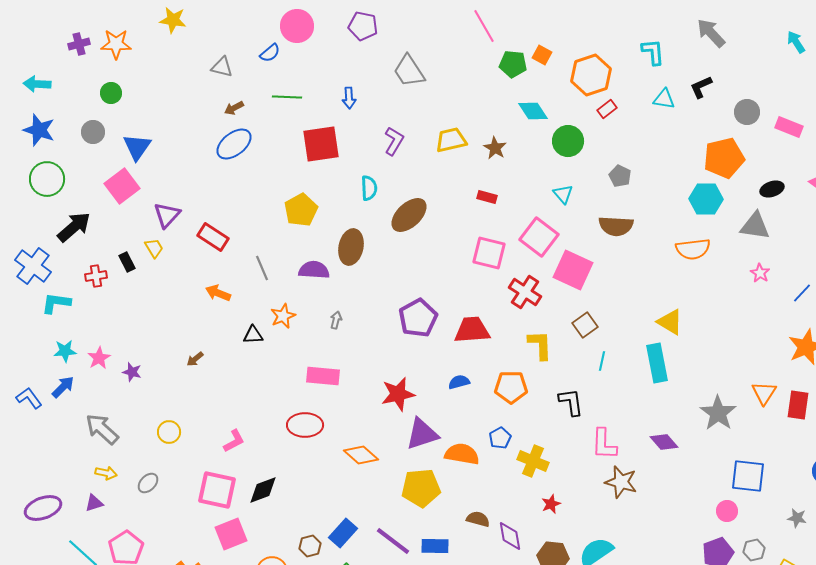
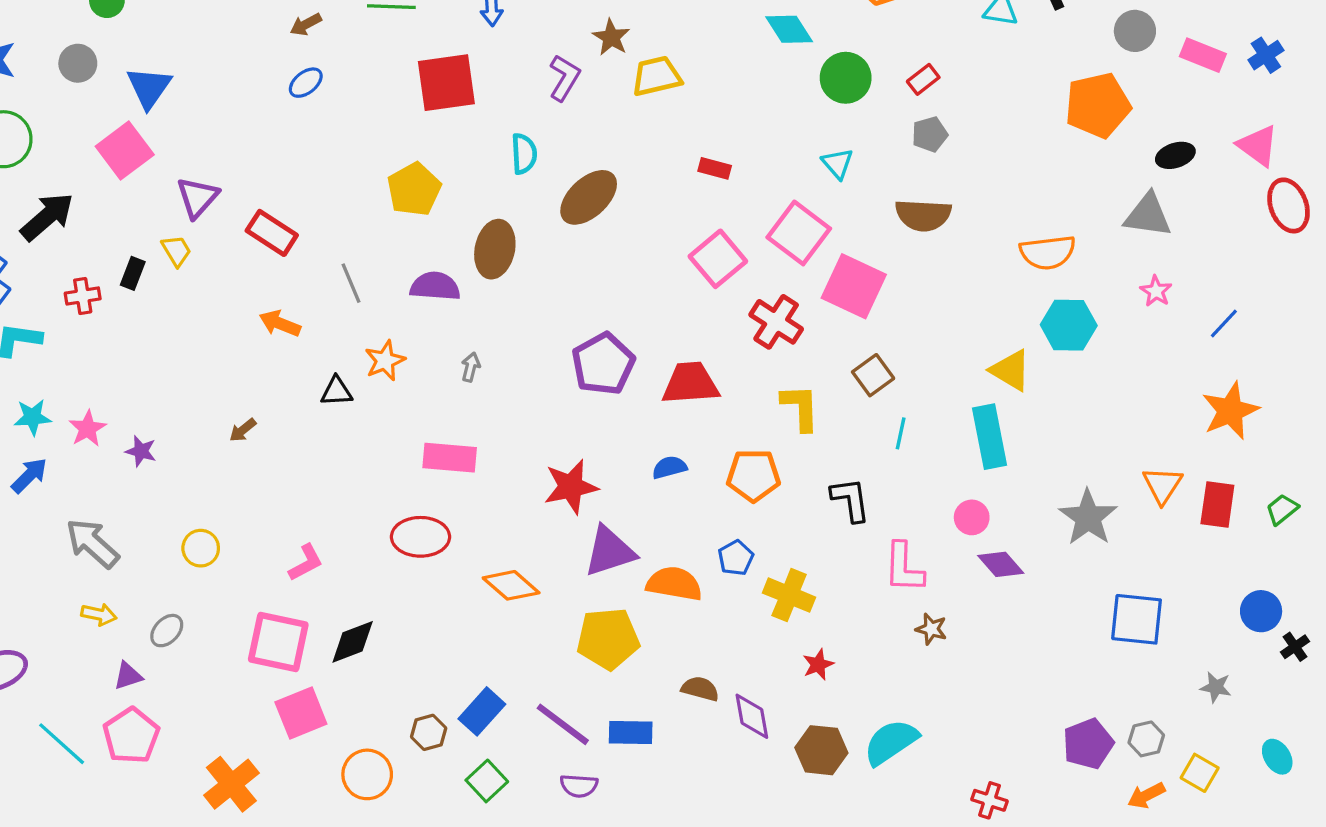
red rectangle: (607, 109) -> (923, 79), moved
blue ellipse: (234, 144) -> (306, 83), size x0.6
brown star: (495, 148) -> (611, 37), moved
gray pentagon: (620, 176) -> (930, 134), turned 30
cyan hexagon: (706, 199) -> (1069, 325), moved
pink square: (489, 253) -> (718, 259), turned 36
black rectangle: (127, 262) -> (133, 273), turned 48
brown star: (621, 482) -> (931, 629), size x0.6
purple triangle: (94, 503) -> (128, 676), moved
pink circle: (727, 511) -> (972, 517), moved

